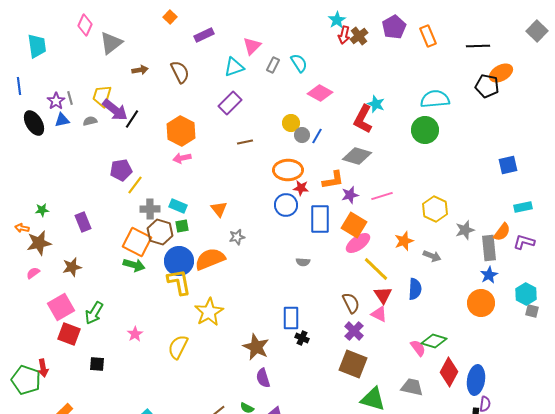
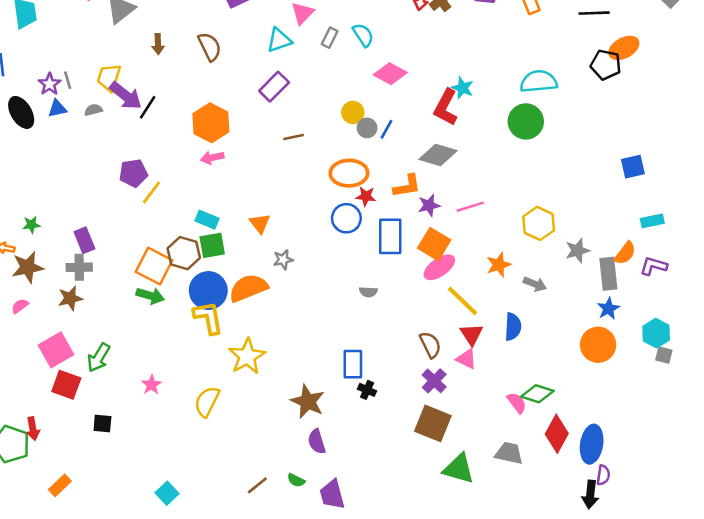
brown arrow: (140, 70) -> (158, 44), turned 98
gray cross: (150, 209) -> (79, 267), moved
green square: (182, 226) -> (212, 245), size x1.5

